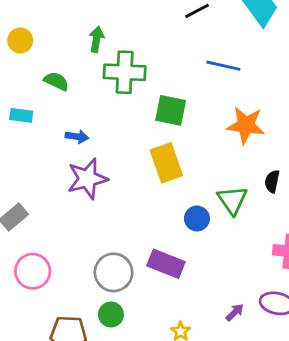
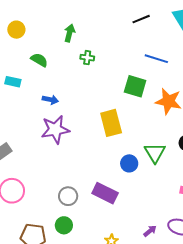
green cross: (125, 72) -> (87, 58), size x0.5
green square: (171, 110) -> (135, 86), moved
gray circle: (114, 272) -> (68, 196), size x0.7

